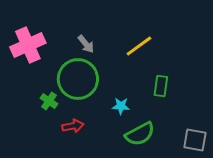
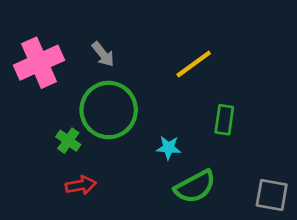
gray arrow: (86, 44) -> (103, 54), moved
red arrow: (73, 126) -> (81, 185), moved

